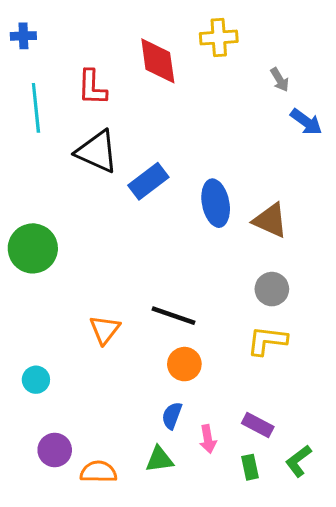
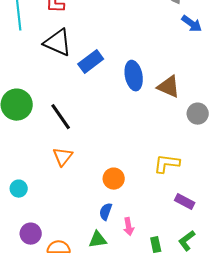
gray circle: (272, 289) -> (198, 114), moved
black line: (173, 316) -> (61, 117), moved, turned 36
purple rectangle: (258, 425) -> (185, 202), moved

